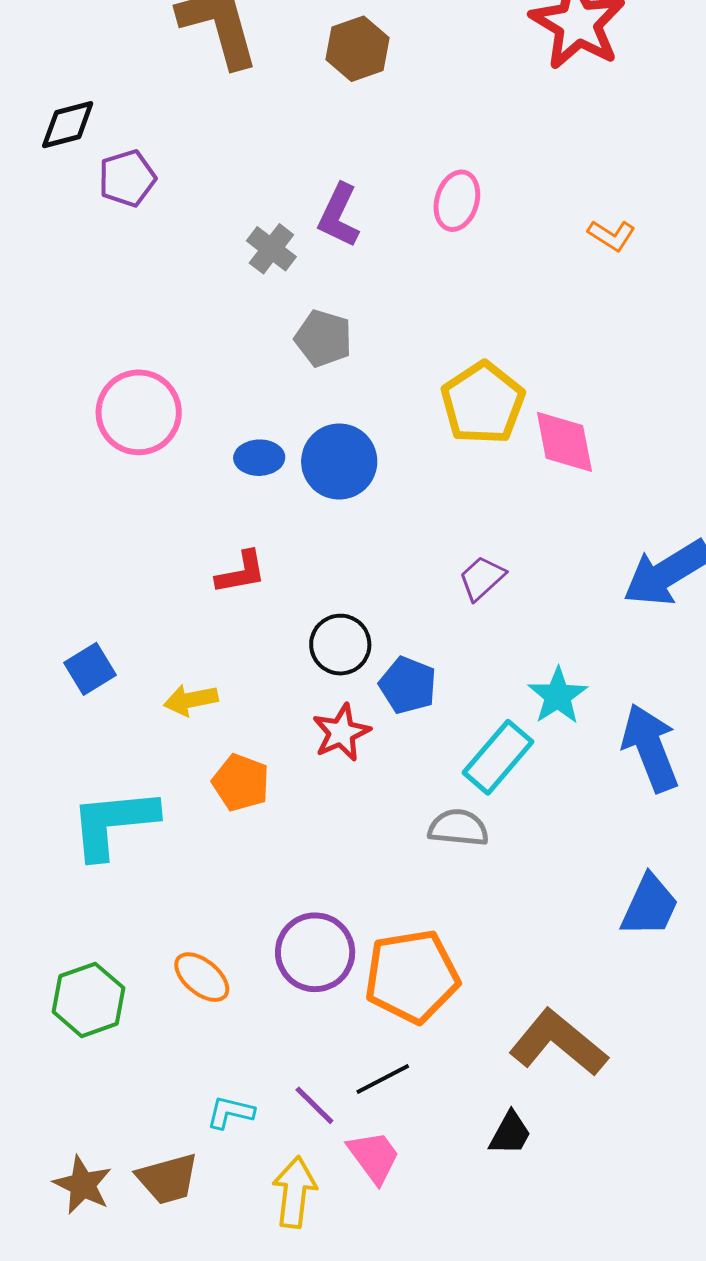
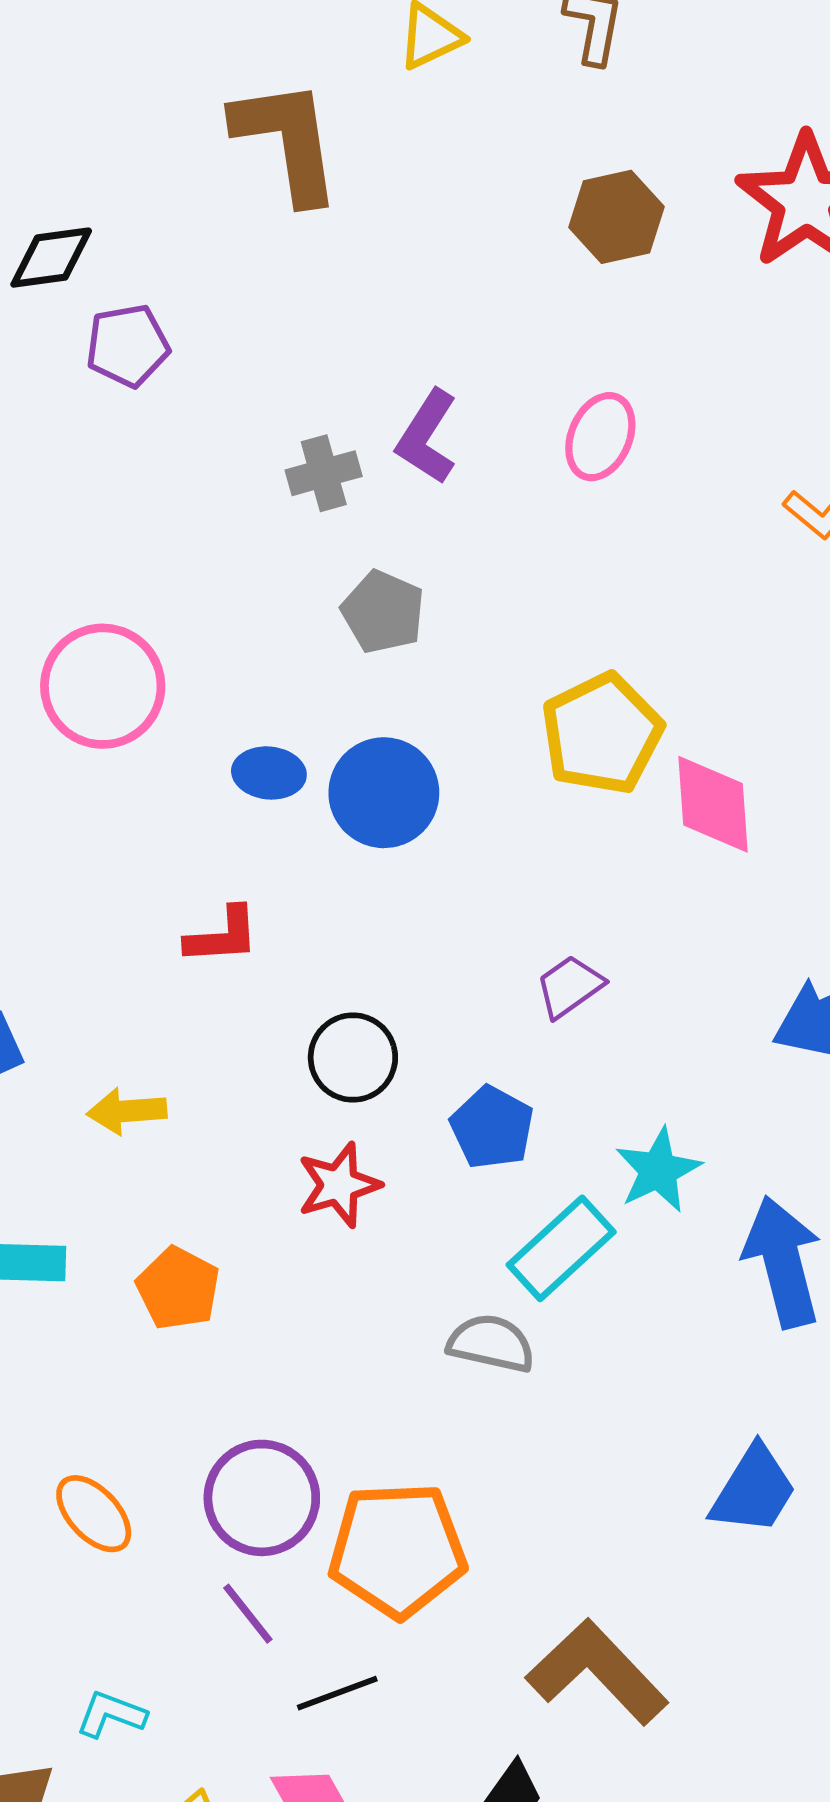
brown hexagon: (358, 49) -> (616, 217), moved
gray cross: (271, 249) -> (324, 473), turned 30
blue pentagon: (408, 685) -> (492, 1127), moved
orange pentagon: (241, 782) -> (178, 1288), moved
purple line: (314, 1105) -> (248, 1614), moved

